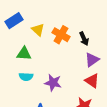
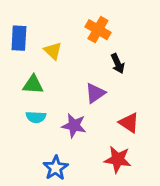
blue rectangle: (14, 21) -> (19, 38), turned -54
orange cross: (61, 35) -> (98, 30), moved
purple triangle: (92, 60) -> (95, 93), moved

